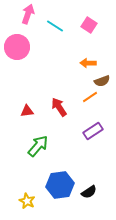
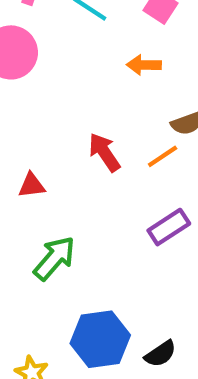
orange arrow: (88, 63) -> (144, 65), moved
red arrow: (59, 107) -> (104, 152), moved

